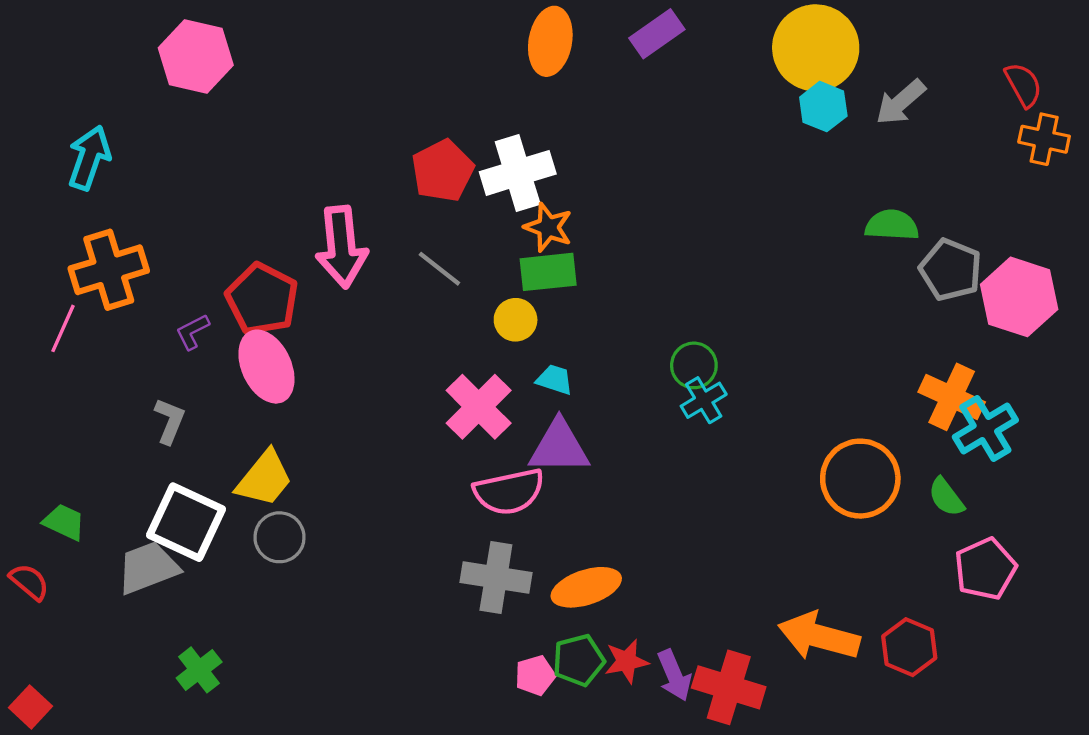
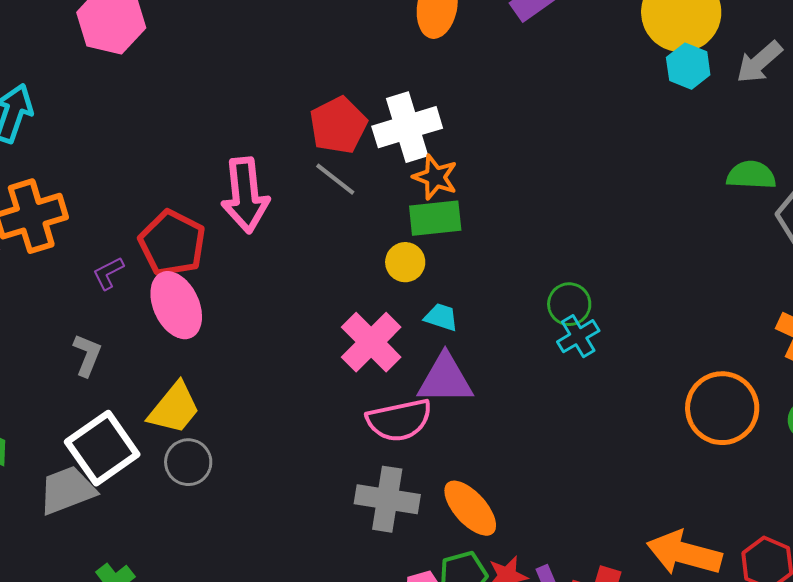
gray line: (439, 269) -> (335, 179), moved
white square: (186, 522) -> (102, 448), turned 30
orange ellipse: (586, 587) -> (470, 508), turned 66

